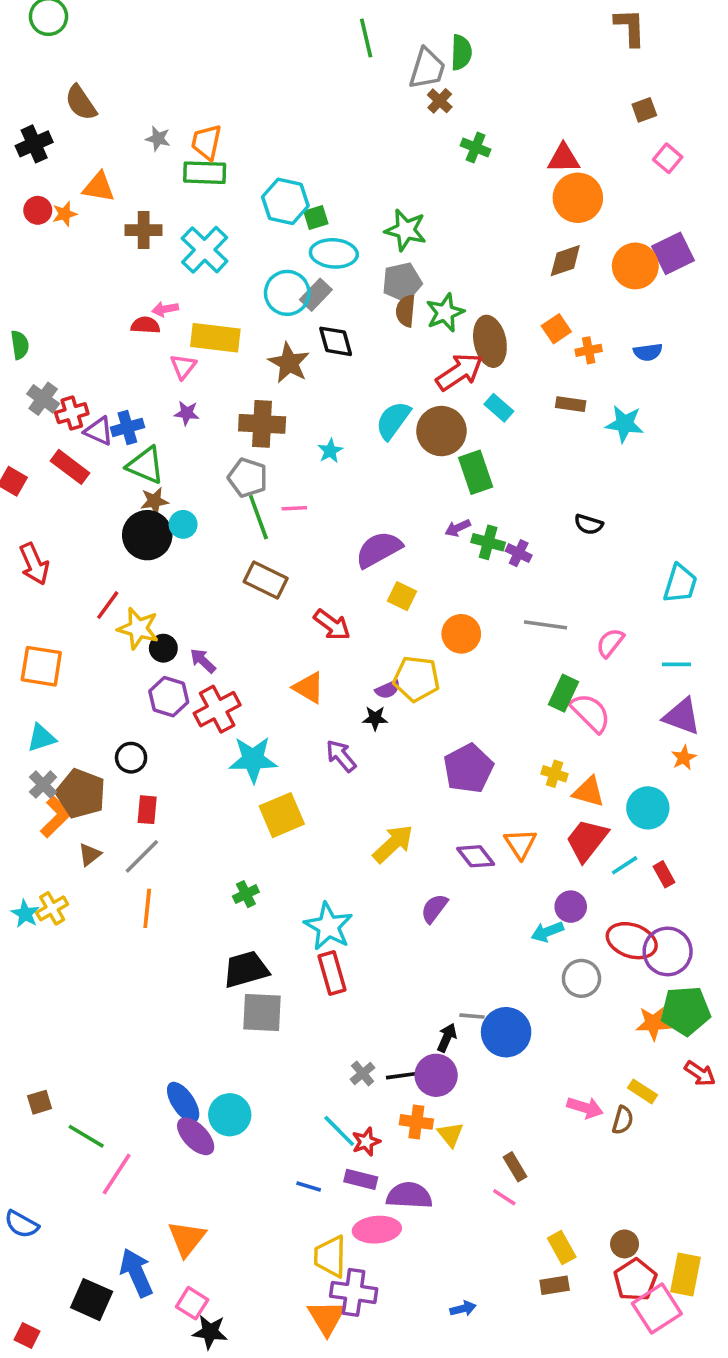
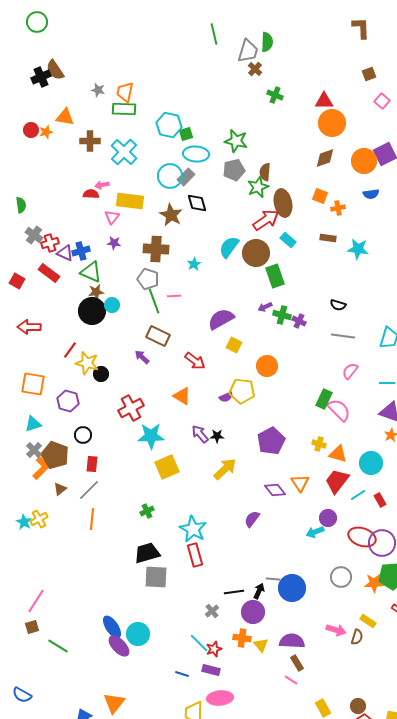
black cross: (34, 144) -> (41, 77), moved
brown semicircle: (406, 311) -> (265, 172), moved
orange square: (556, 329) -> (320, 196), turned -35
blue semicircle: (648, 352) -> (371, 194), moved
red arrow: (34, 564) -> (29, 327), turned 115
gray line: (546, 625) -> (343, 336), moved
purple arrow: (203, 661) -> (142, 357), moved
purple hexagon: (169, 697) -> (68, 401), moved
black star: (375, 718) -> (217, 436), moved
yellow arrow: (393, 844) -> (225, 469), moved
gray circle: (581, 978) -> (341, 577), moved
black line: (404, 1075) -> (234, 592), moved
pink line: (117, 1174) -> (36, 601), moved
purple semicircle: (409, 1196) -> (292, 641), moved

